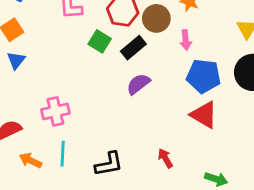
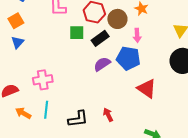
green square: (100, 41) -> (77, 33), turned -35
blue pentagon: (204, 76) -> (128, 58), moved
red arrow: (165, 158) -> (108, 115), moved

